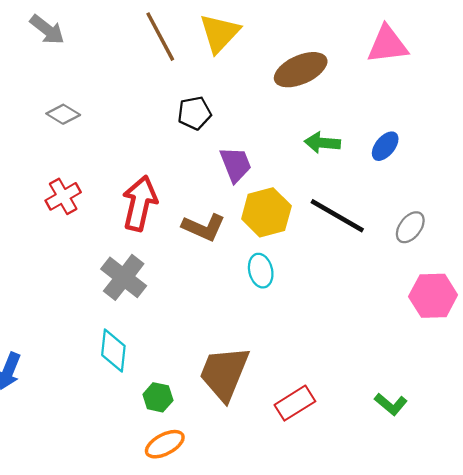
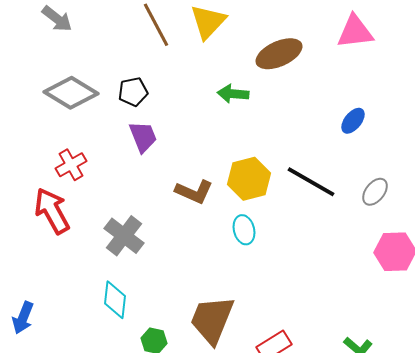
black pentagon: (194, 113) -> (133, 92), moved
gray diamond: (63, 114) -> (71, 93), size x1.8
green arrow: (322, 143) -> (233, 94), moved
purple trapezoid: (236, 164) -> (143, 137), moved
red arrow: (140, 203) -> (52, 211), moved, turned -42

